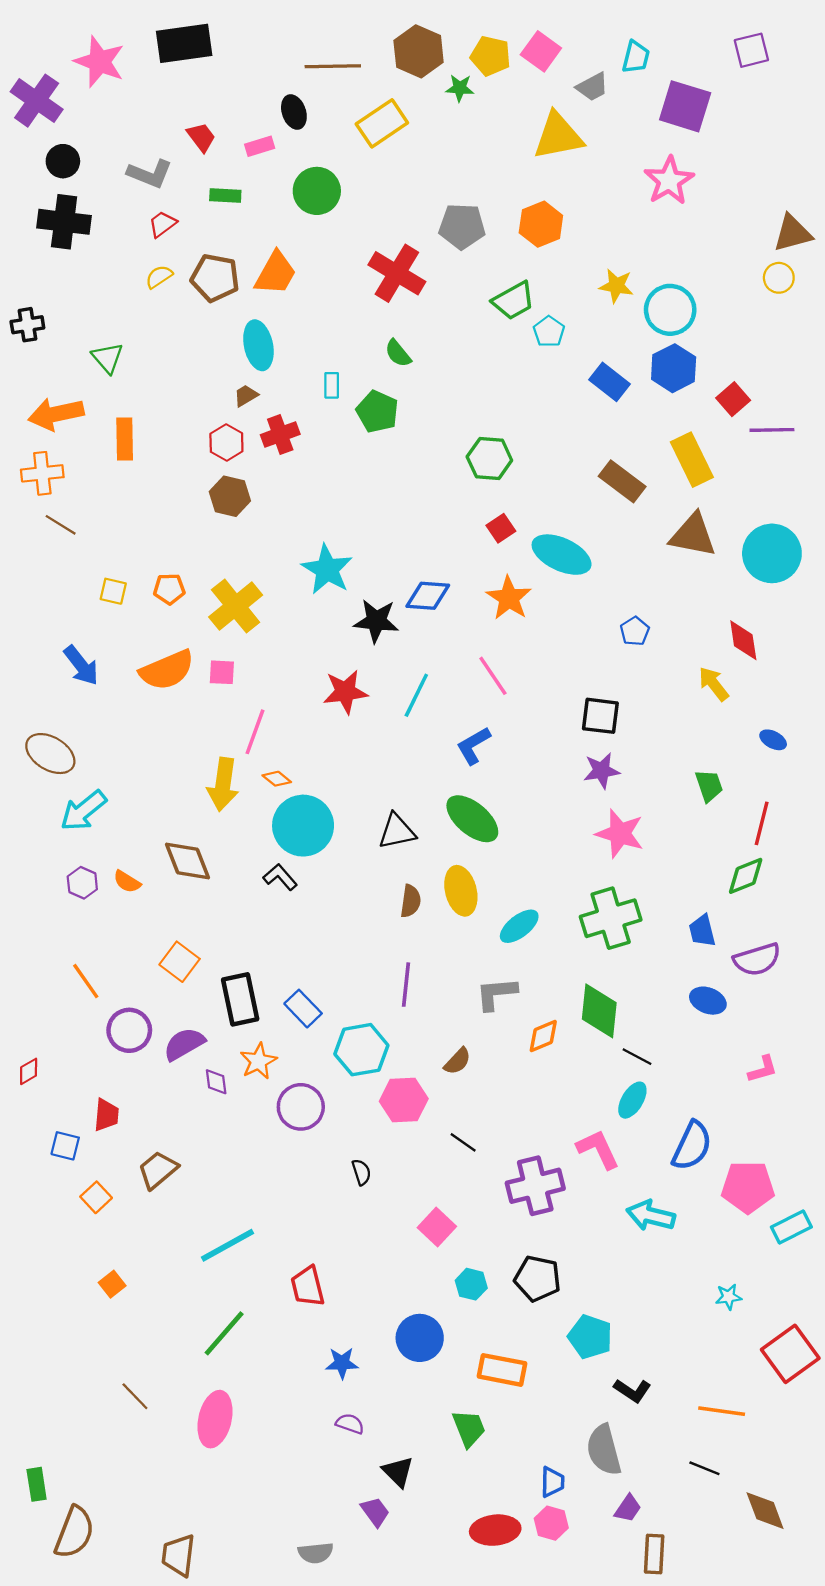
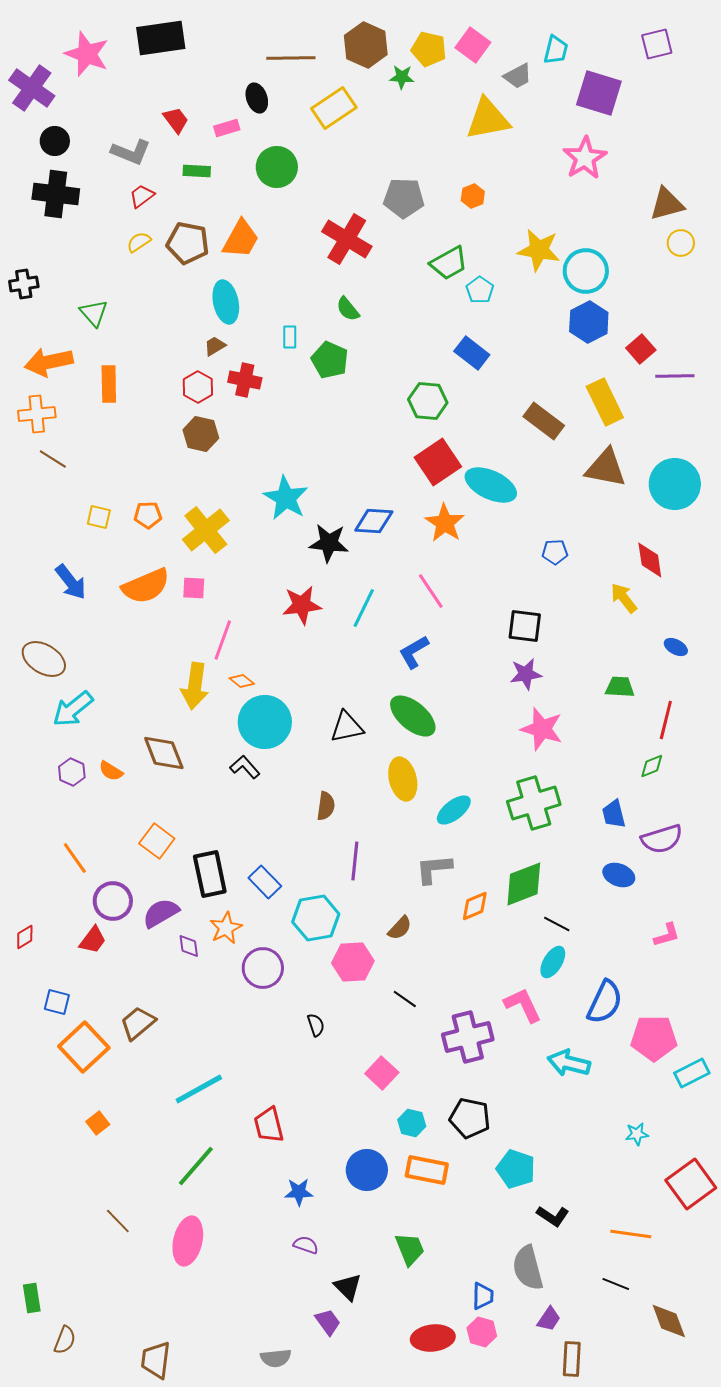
orange hexagon: (541, 224) -> (473, 196), size x0.6
brown triangle: (793, 233) -> (667, 204), moved
yellow star: (616, 286) -> (539, 250), size x1.4
blue rectangle: (610, 382) -> (472, 353), moved
red cross: (280, 434) -> (245, 380), turned 32
red square: (501, 528) -> (438, 462), size x1.8
blue pentagon: (635, 631) -> (555, 552), turned 30
green trapezoid: (709, 786) -> (620, 687), turned -68
green diamond: (746, 876) -> (652, 766), size x0.7
brown semicircle: (411, 901) -> (326, 806), moved
green diamond: (599, 1011) -> (524, 884), turned 63
red trapezoid: (106, 1115) -> (93, 940), moved, turned 32
orange square: (96, 1197) -> (84, 1047), size x1.8
orange rectangle: (502, 1370) -> (427, 1170), moved
brown semicircle: (74, 1532) -> (65, 1340), size x0.6

